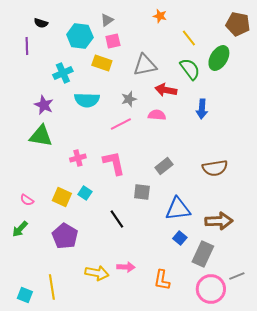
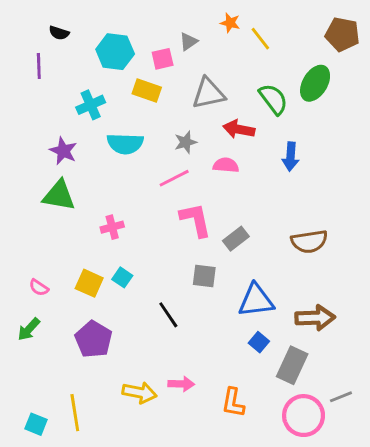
gray triangle: (107, 20) -> (188, 42), moved
yellow line: (189, 38) -> (260, 39), moved
pink L-shape: (114, 163) -> (196, 220), moved

